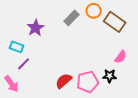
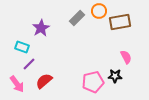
brown rectangle: (115, 22) -> (120, 22), turned -45
pink semicircle: (121, 57) -> (126, 57), turned -64
red semicircle: (64, 81) -> (44, 81), moved

